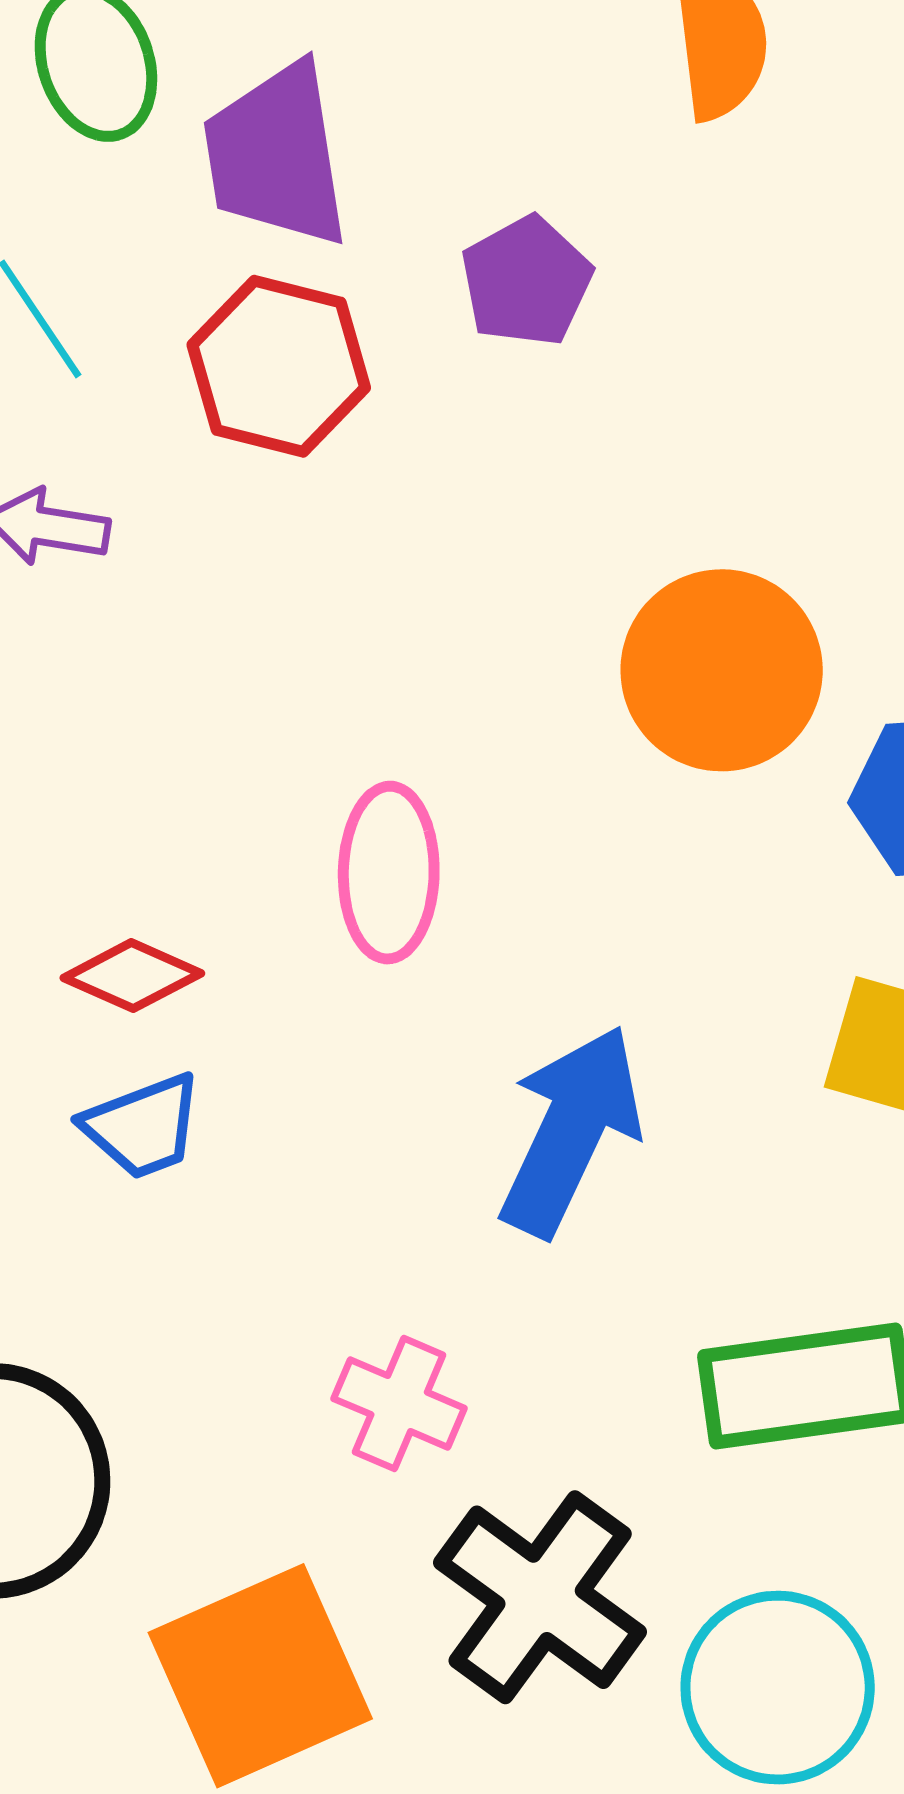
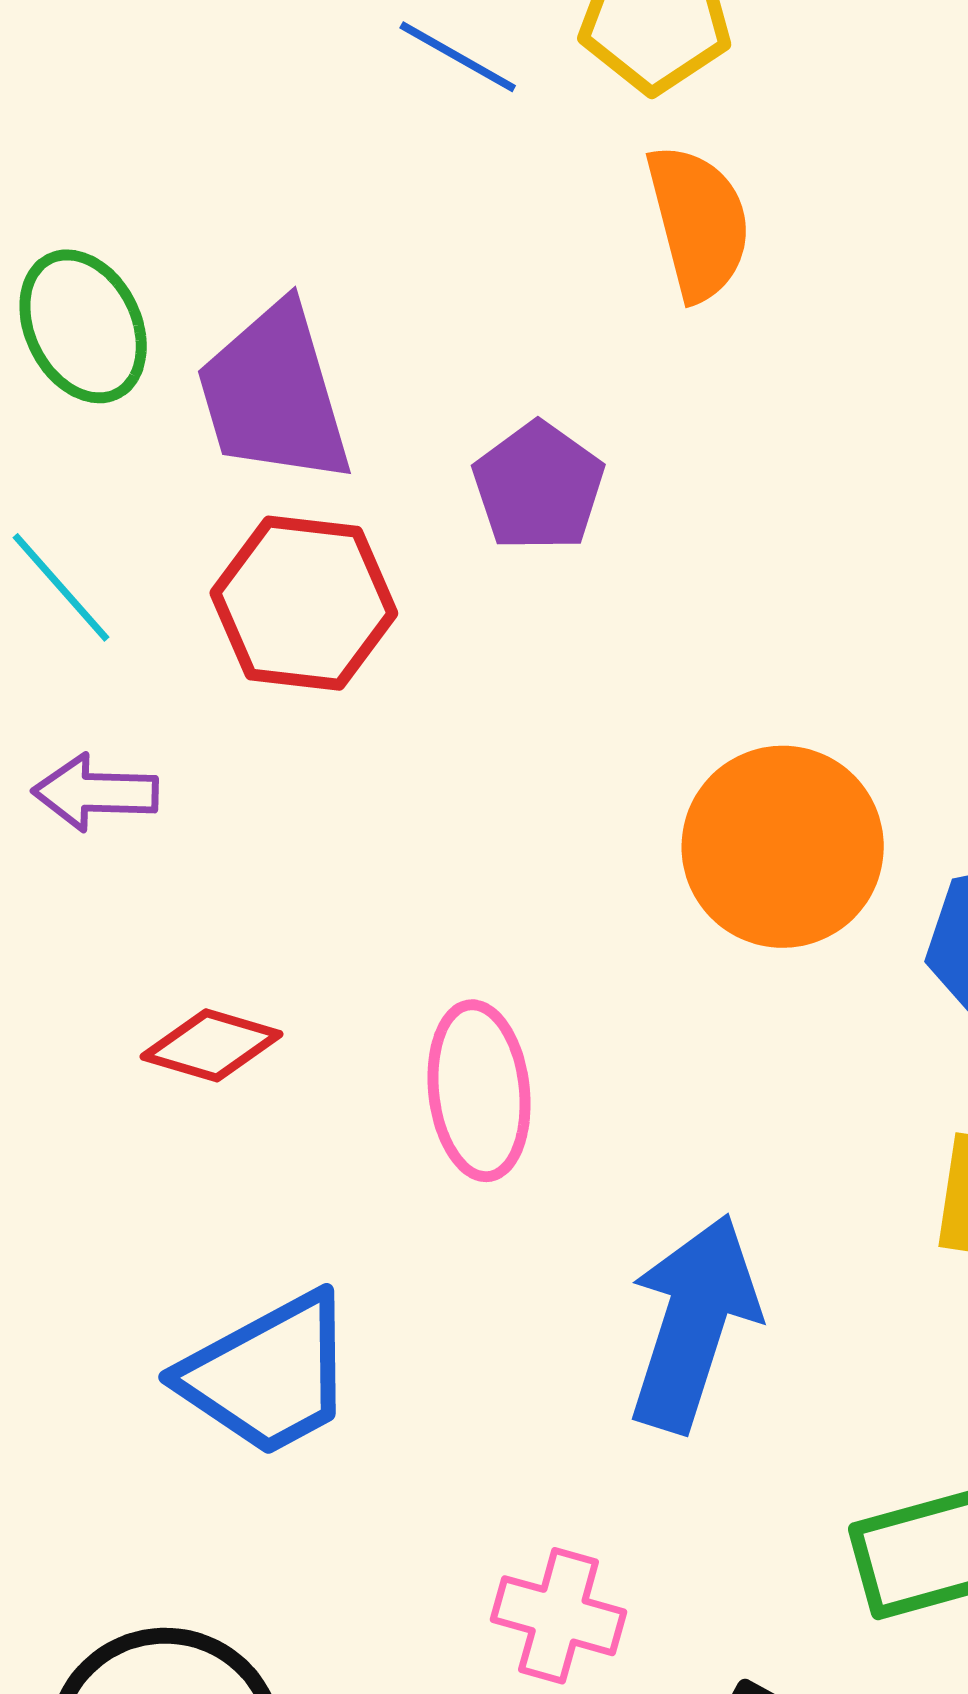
red diamond: (132, 976) -> (212, 1045), moved
blue trapezoid: (143, 1126) -> (268, 1375), size x1.5

